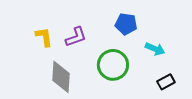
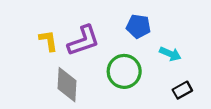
purple L-shape: (76, 37) -> (83, 41), size x1.4

